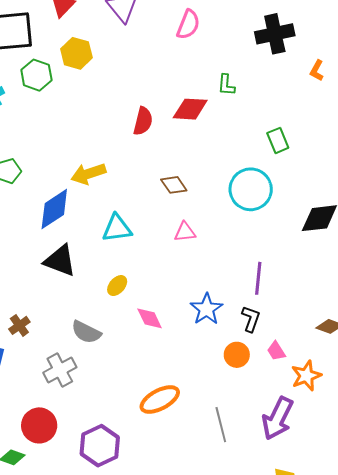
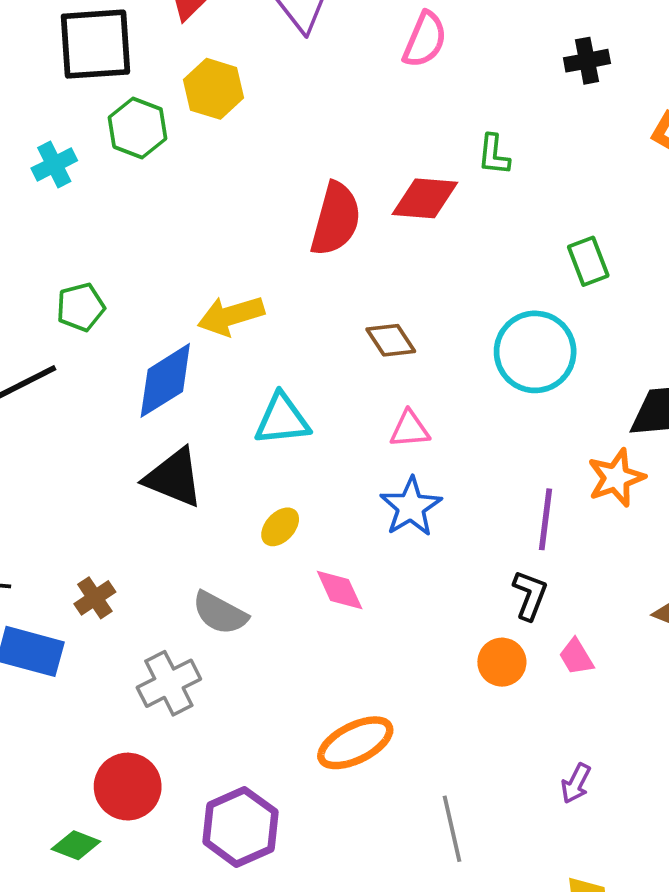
black cross: (275, 34) -> (587, 61), size x0.6
red semicircle: (143, 121) -> (336, 219), size x1.4
blue star: (206, 309) -> (411, 507), moved
orange star: (306, 376) -> (616, 478), moved
purple arrow: (278, 418) -> (576, 783), size x0.5
gray line: (221, 425) -> (452, 829), moved

